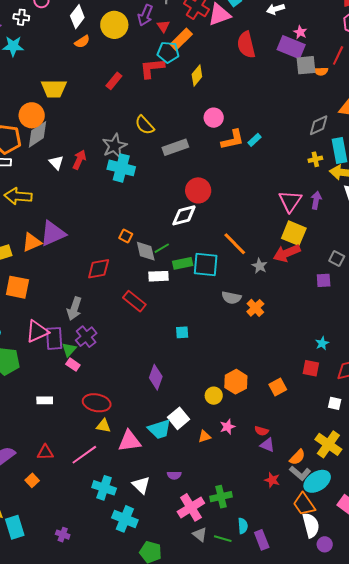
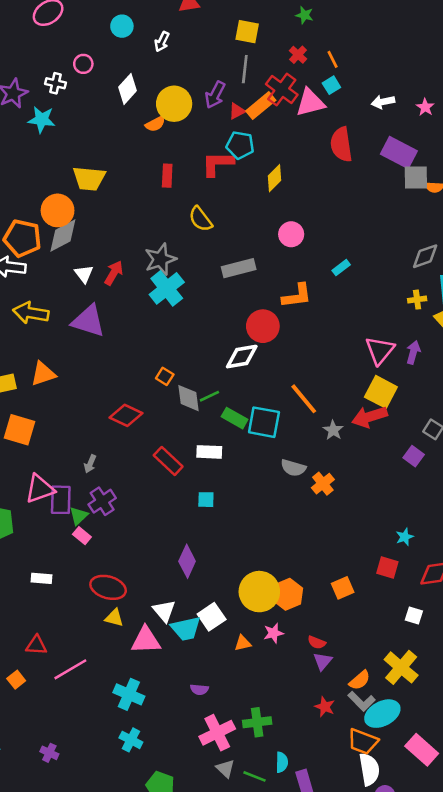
red triangle: (163, 26) -> (237, 111), turned 32
pink star: (300, 32) -> (425, 107), moved
orange rectangle: (181, 39) -> (261, 106), moved
orange semicircle: (82, 42) -> (155, 124), moved
red rectangle: (114, 81) -> (167, 176), turned -42
yellow semicircle: (145, 125) -> (201, 219), moved
orange L-shape: (232, 140) -> (297, 296), moved
cyan cross: (121, 168) -> (167, 288), turned 32
purple triangle: (53, 233) -> (88, 321), moved, turned 36
green rectangle: (183, 263) -> (235, 418), turned 36
red diamond: (99, 269) -> (126, 415), turned 30
white rectangle: (159, 276) -> (209, 452), moved
purple square: (324, 280) -> (414, 456), turned 35
gray arrow: (74, 309) -> (90, 464), size x0.6
cyan square: (182, 332) -> (206, 500), moved
orange hexagon: (236, 382) -> (288, 594), moved
yellow circle: (214, 396) -> (259, 592), size x1.8
purple triangle: (267, 445) -> (323, 661), turned 42
pink line: (84, 455) -> (70, 669), moved
white triangle: (141, 485) -> (164, 611), moved
cyan cross: (104, 488) -> (129, 694), moved
orange trapezoid: (304, 504) -> (363, 742), turned -40
cyan cross: (125, 519) -> (131, 740), size x0.7

